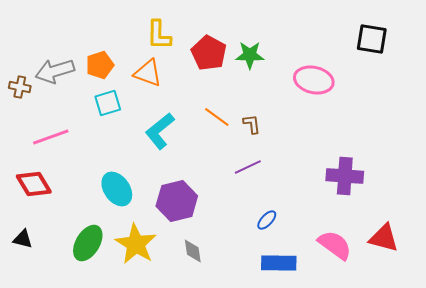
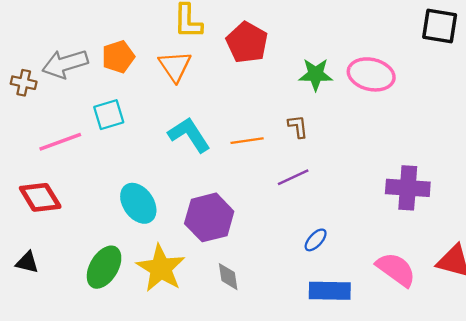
green star: (250, 55) -> (316, 74), moved
orange triangle: (148, 73) -> (175, 66), turned 36
cyan square: (108, 103) -> (109, 115), moved
orange line: (217, 117) -> (247, 141), moved, turned -44
cyan L-shape: (160, 131) -> (189, 135), turned 96

